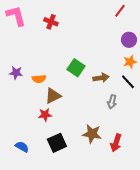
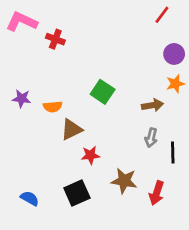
pink L-shape: (16, 16) -> (22, 22), turned -50
red cross: (51, 22) -> (55, 39), moved
brown arrow: (101, 78) -> (152, 105), moved
black line: (128, 82) -> (173, 152), moved, turned 42
red star: (45, 115) -> (90, 155), moved

